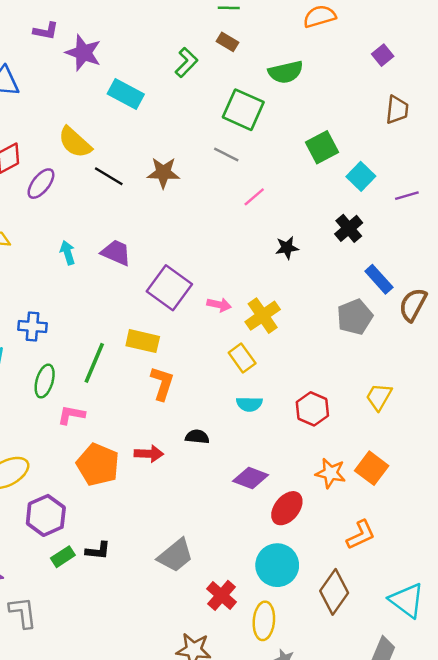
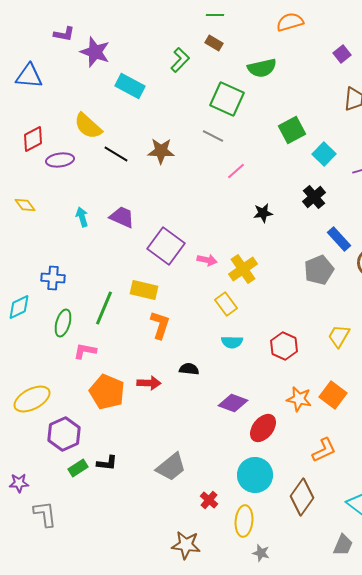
purple ellipse: (41, 184) -> (60, 160), turned 44
red cross: (221, 595) -> (209, 500), size x0.7

